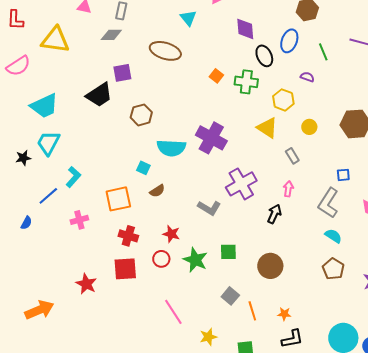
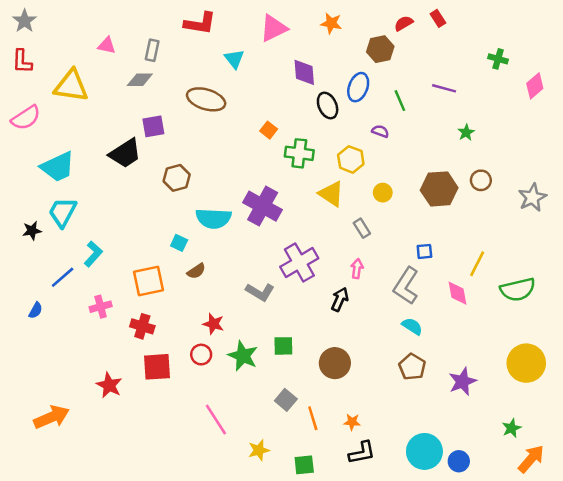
green cross: (246, 82) -> (299, 153), moved
red cross: (128, 236) -> (142, 326), moved

